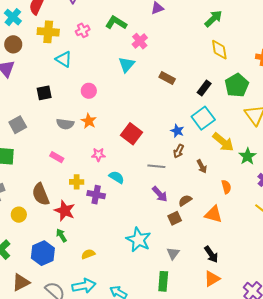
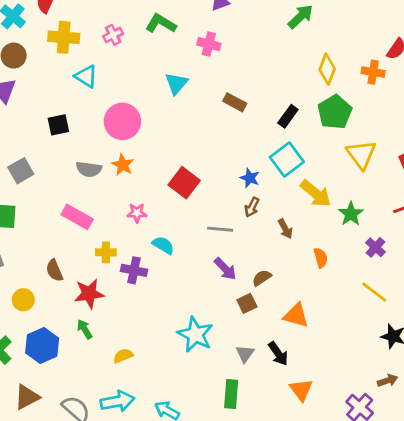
pink cross: (140, 41) -> (209, 44), moved, turned -35
yellow diamond: (219, 50) -> (327, 69), moved, turned 30
pink circle: (89, 91) -> (122, 121), size x1.6
pink rectangle: (57, 157) -> (77, 217), size x1.5
brown semicircle: (41, 194) -> (54, 270), size x0.7
red star: (65, 211) -> (89, 294), turned -30
orange triangle: (214, 214) -> (296, 315), moved
blue hexagon: (43, 253) -> (42, 345), moved
black arrow: (211, 254) -> (278, 354), moved
orange triangle: (212, 279) -> (301, 390), turned -36

